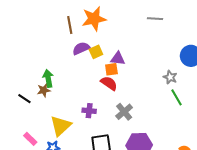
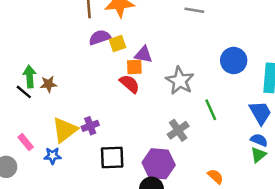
gray star: (170, 77) -> (180, 81), moved, size x1.6
green arrow: (48, 78) -> (30, 77), moved
purple cross: (89, 111) -> (90, 126), moved, turned -32
gray cross: (124, 112) -> (178, 130), moved

